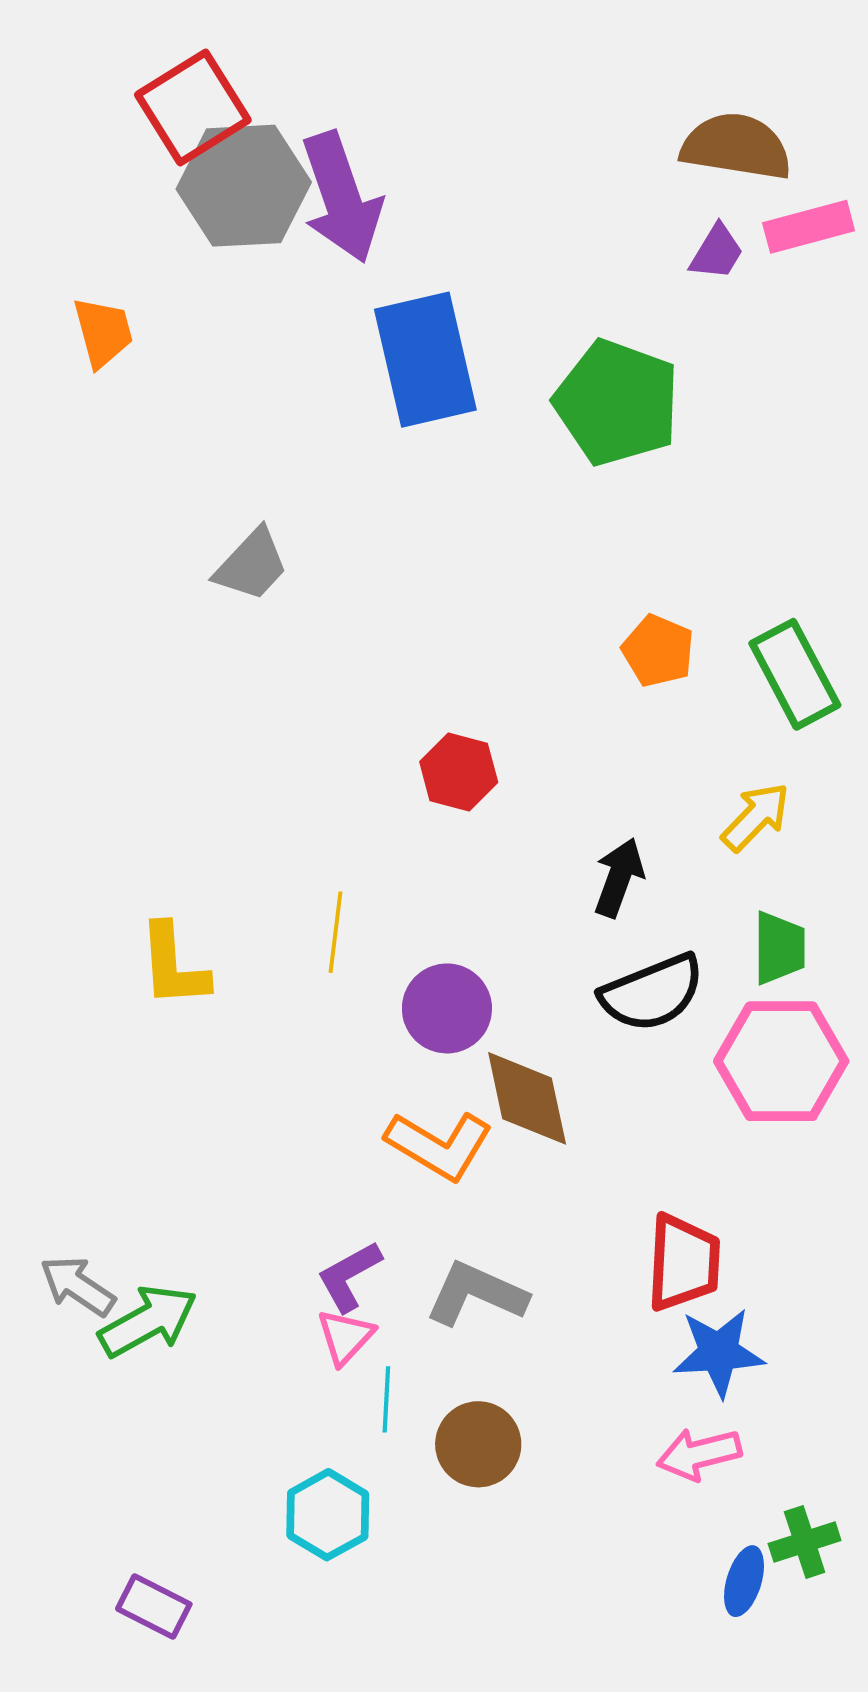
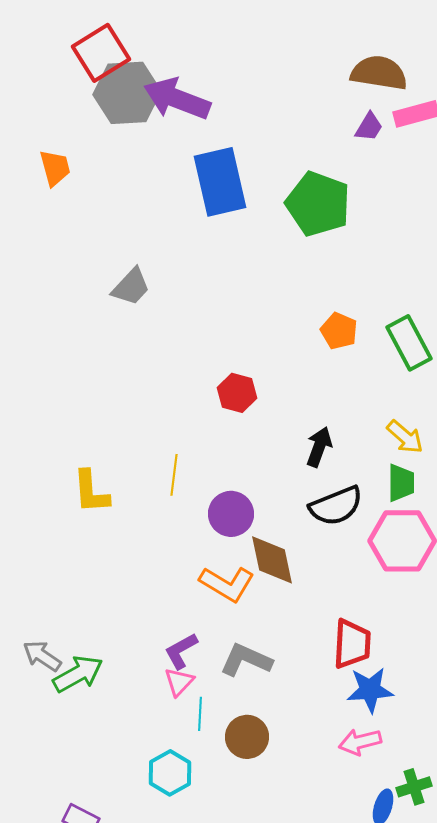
purple arrow: (341, 197) -> (177, 99), turned 130
yellow arrow: (756, 817) -> (405, 437), moved, turned 87

